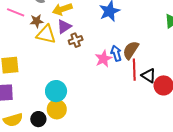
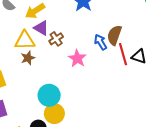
brown star: (37, 21) -> (28, 58), moved
purple triangle: (64, 27) -> (41, 28), turned -42
pink star: (103, 59) -> (77, 58), moved

